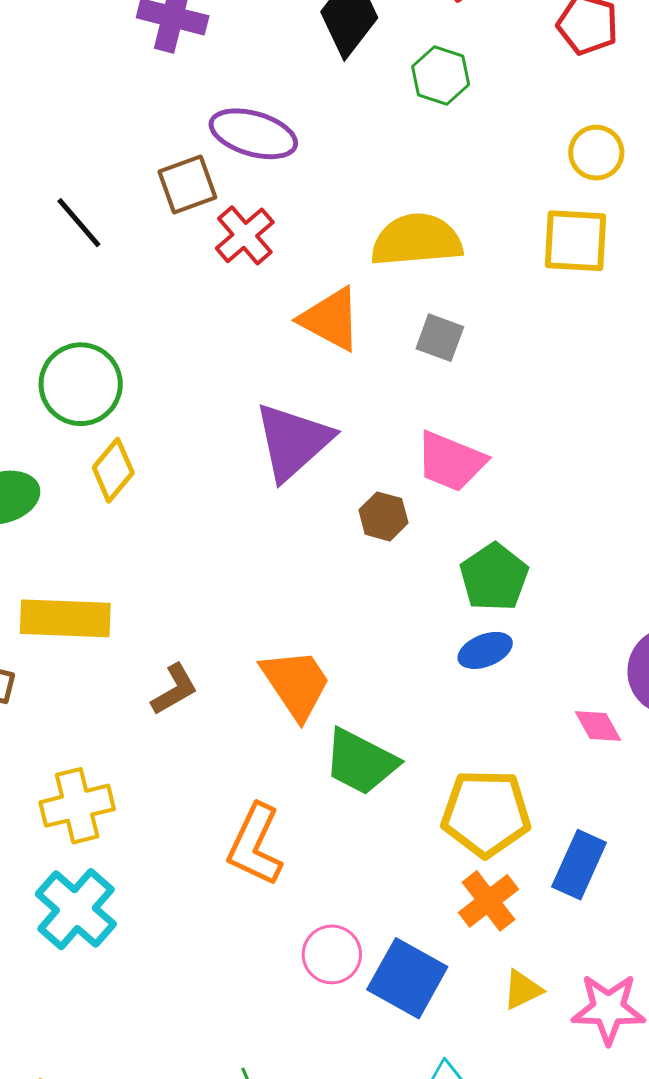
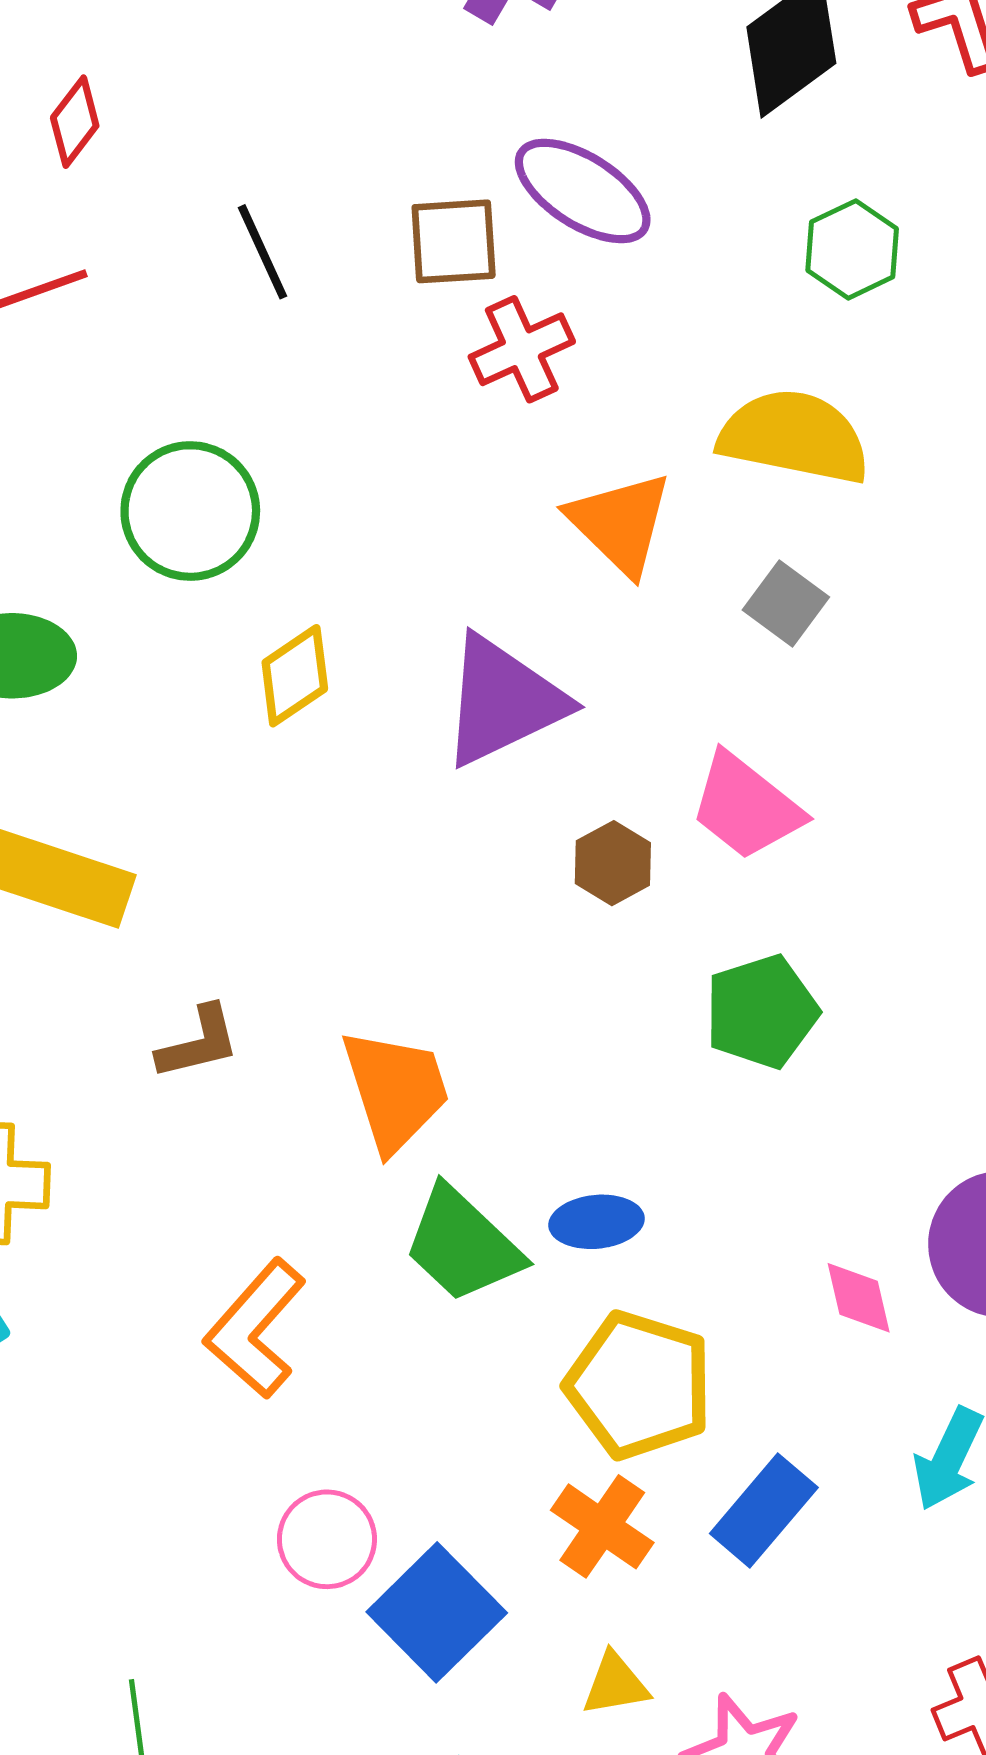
green hexagon: (441, 75) -> (852, 249), moved
yellow diamond: (113, 470) -> (295, 676), moved
blue ellipse: (485, 650) -> (597, 1222), moved
orange cross: (488, 901) -> (602, 1526), turned -34

